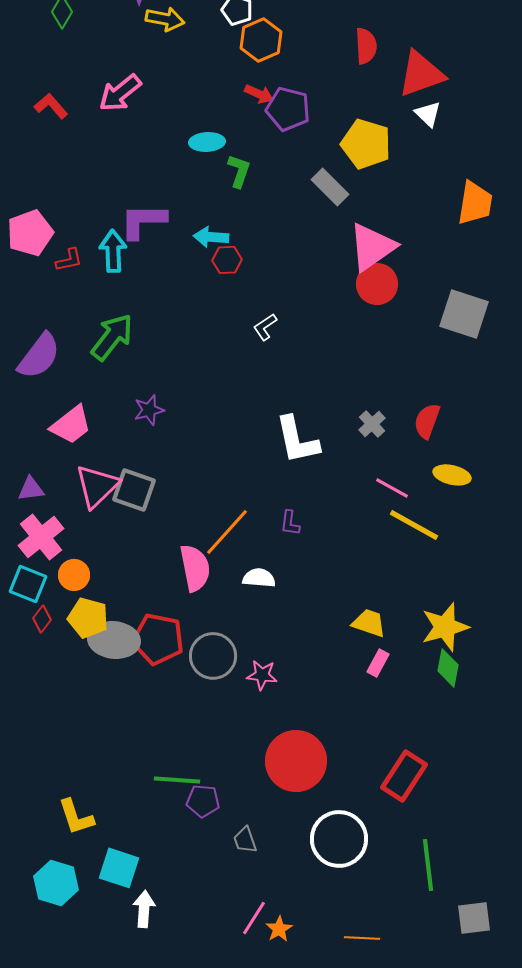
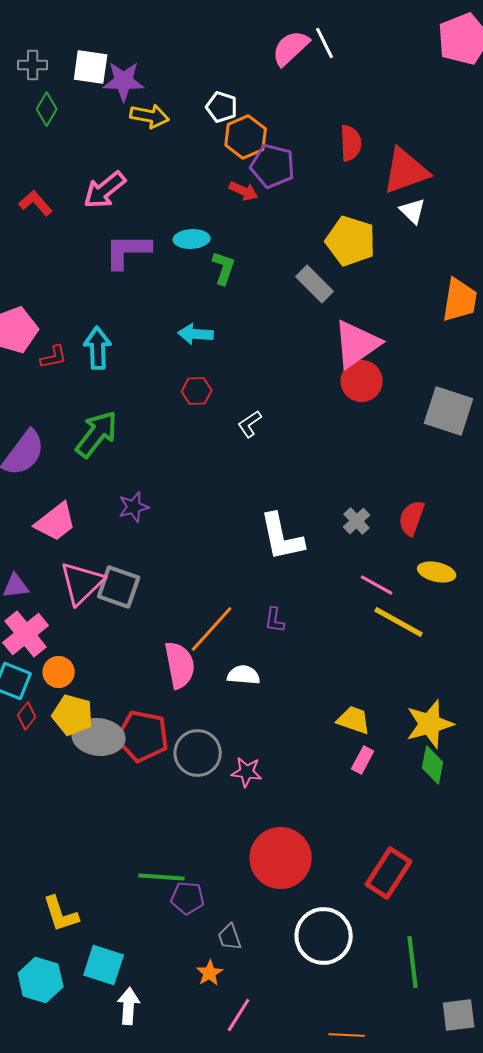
purple pentagon: (288, 109) -> (273, 166), moved
purple L-shape: (143, 221) -> (128, 251), moved
red hexagon: (227, 260) -> (197, 391), moved
orange star: (279, 929) -> (210, 973), moved

